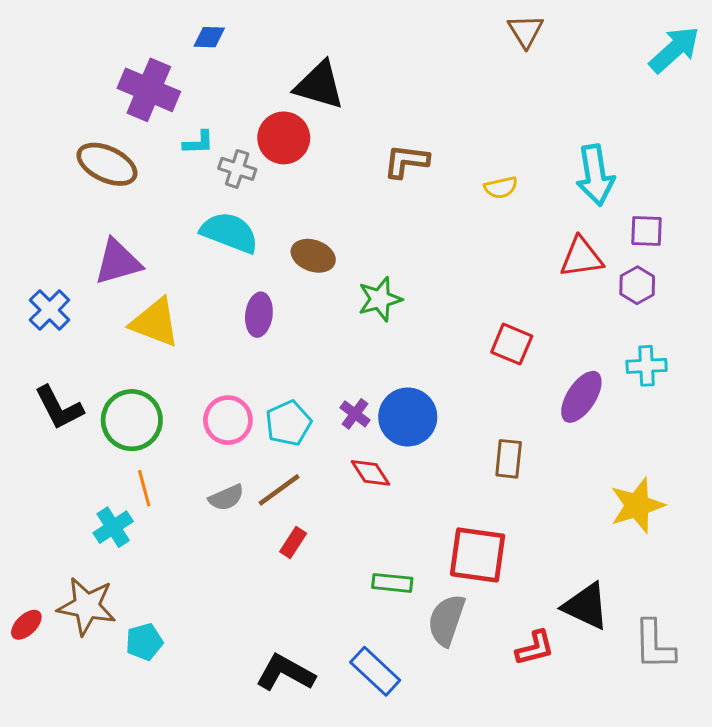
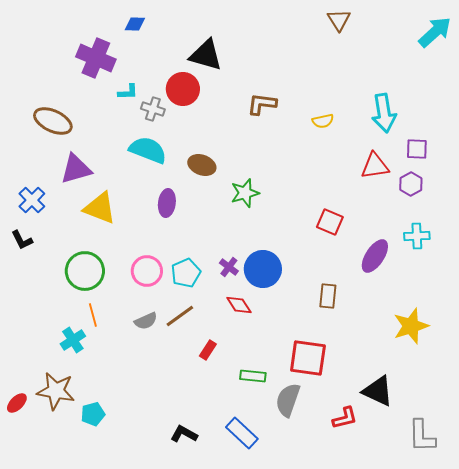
brown ellipse: (107, 164) -> (53, 121), moved
black L-shape: (59, 408) -> (22, 240), moved, size x0.7
red rectangle: (293, 543) -> (208, 350), moved
gray L-shape: (654, 645) -> (422, 436), moved
black L-shape: (285, 673) -> (184, 434), size x0.7

